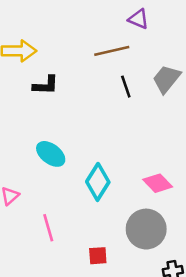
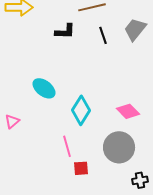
black L-shape: (46, 85) -> (65, 31), moved
pink line: (48, 228) -> (67, 146), moved

